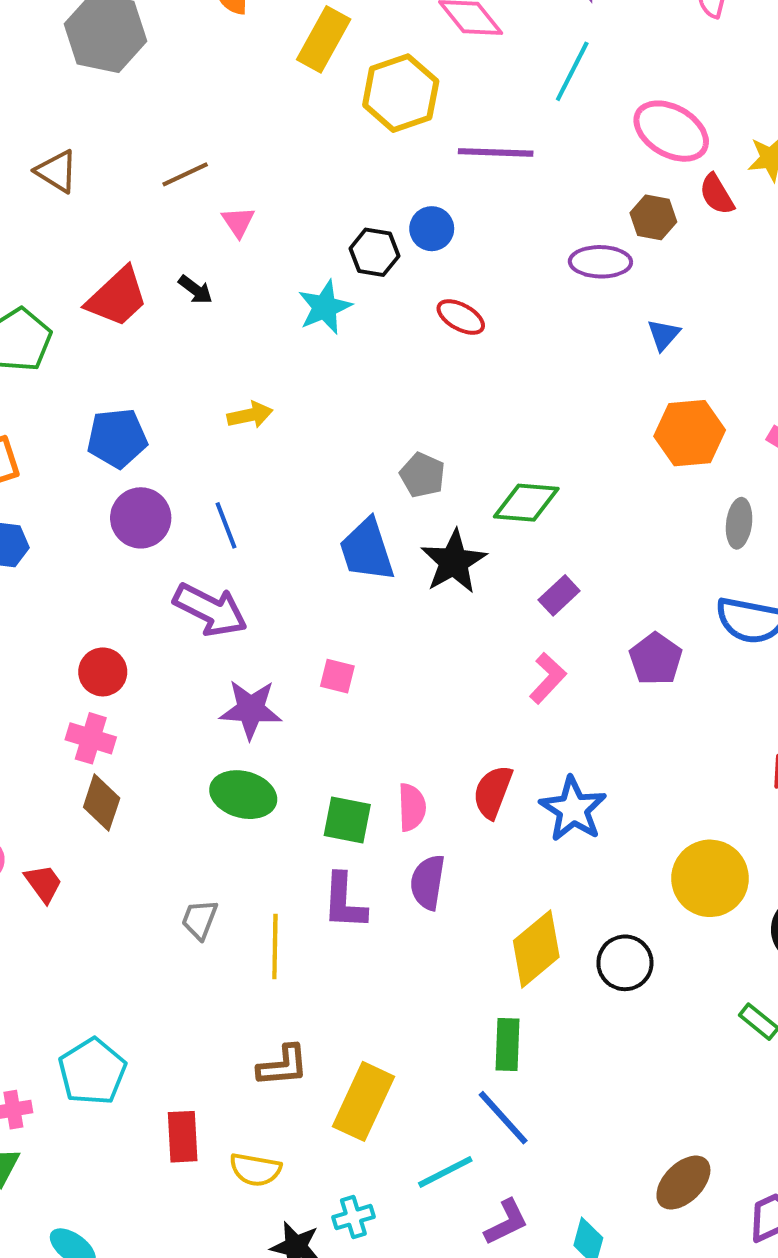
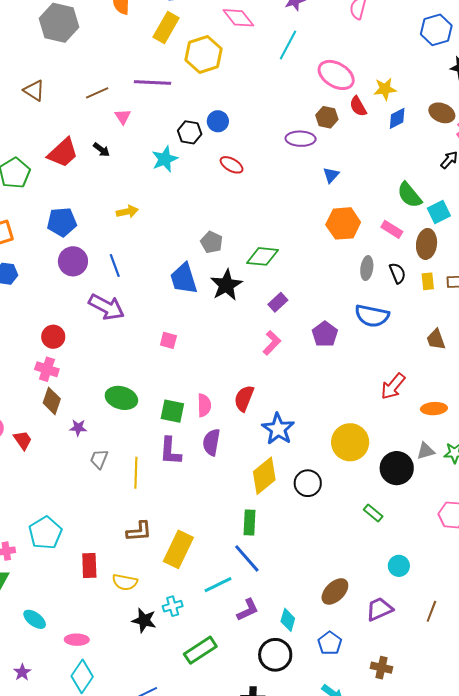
purple line: (496, 152) -> (152, 82), moved
purple star: (251, 709) -> (78, 428), moved, size x0.6
blue star: (573, 809) -> (278, 429), moved

